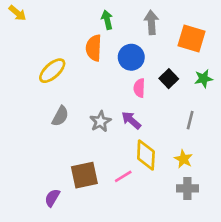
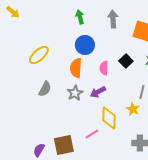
orange semicircle: (94, 48) -> (76, 68), moved
blue circle: (131, 57) -> (85, 45), moved
purple arrow: (131, 120) -> (98, 92), turned -70
yellow star: (183, 159) -> (133, 109), moved
brown square: (84, 175) -> (64, 145), moved

